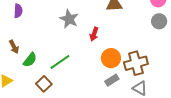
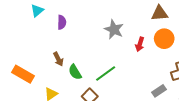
orange circle: (111, 58) -> (164, 39), moved
green semicircle: (30, 60) -> (75, 72), turned 112

